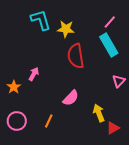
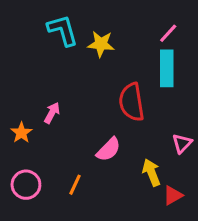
cyan rectangle: (109, 45) -> (167, 68), turned 30
red semicircle: (76, 56) -> (132, 102), moved
pink triangle: (119, 81) -> (182, 143), moved

